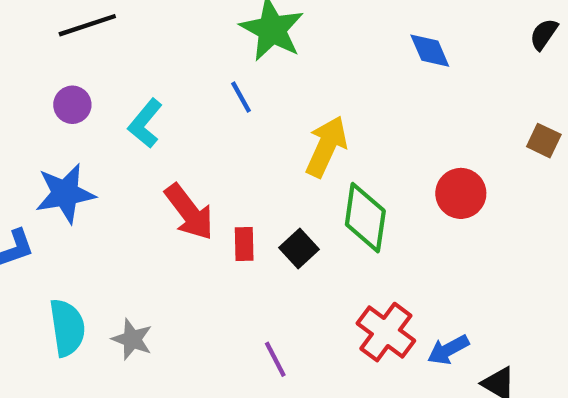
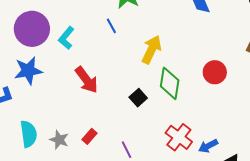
purple circle: (72, 105) -> (32, 29), size x2.0
red rectangle: (244, 244) -> (90, 136), moved, turned 42

